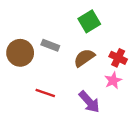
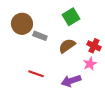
brown circle: (20, 53) -> (22, 24), moved
purple arrow: (89, 102) -> (71, 81), turned 114

